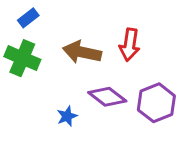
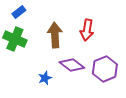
brown arrow: (82, 52) -> (55, 35), turned 75

